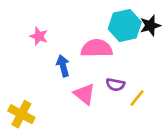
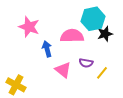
black star: (150, 26) -> (105, 34), moved
pink star: (39, 36) -> (29, 27), size x1.5

